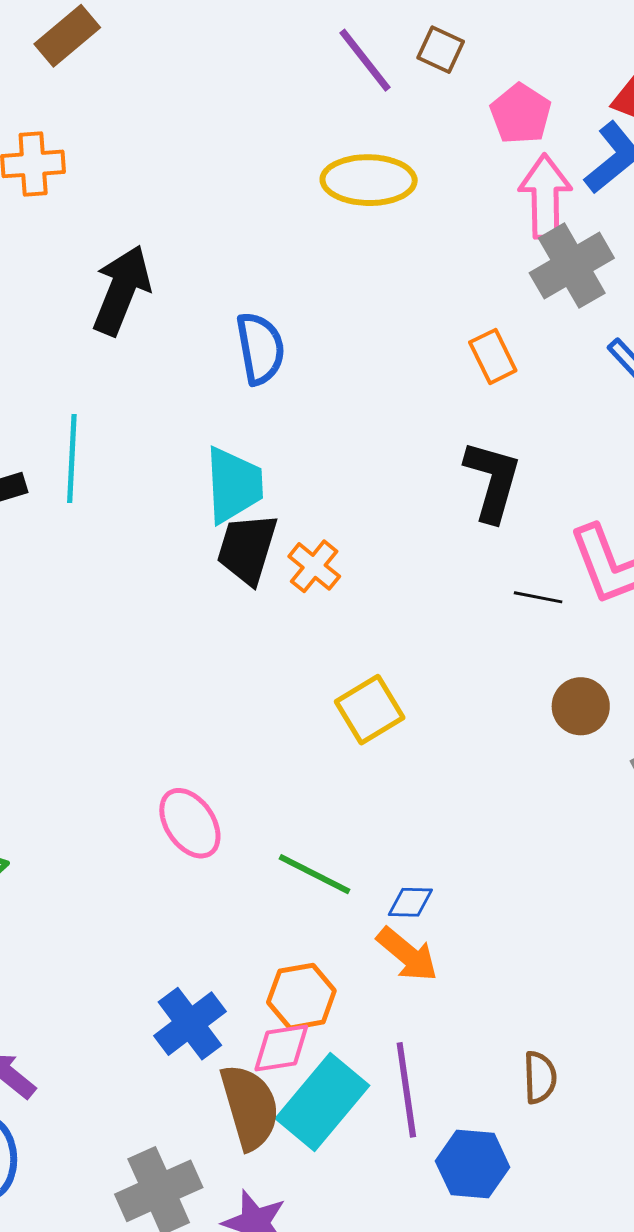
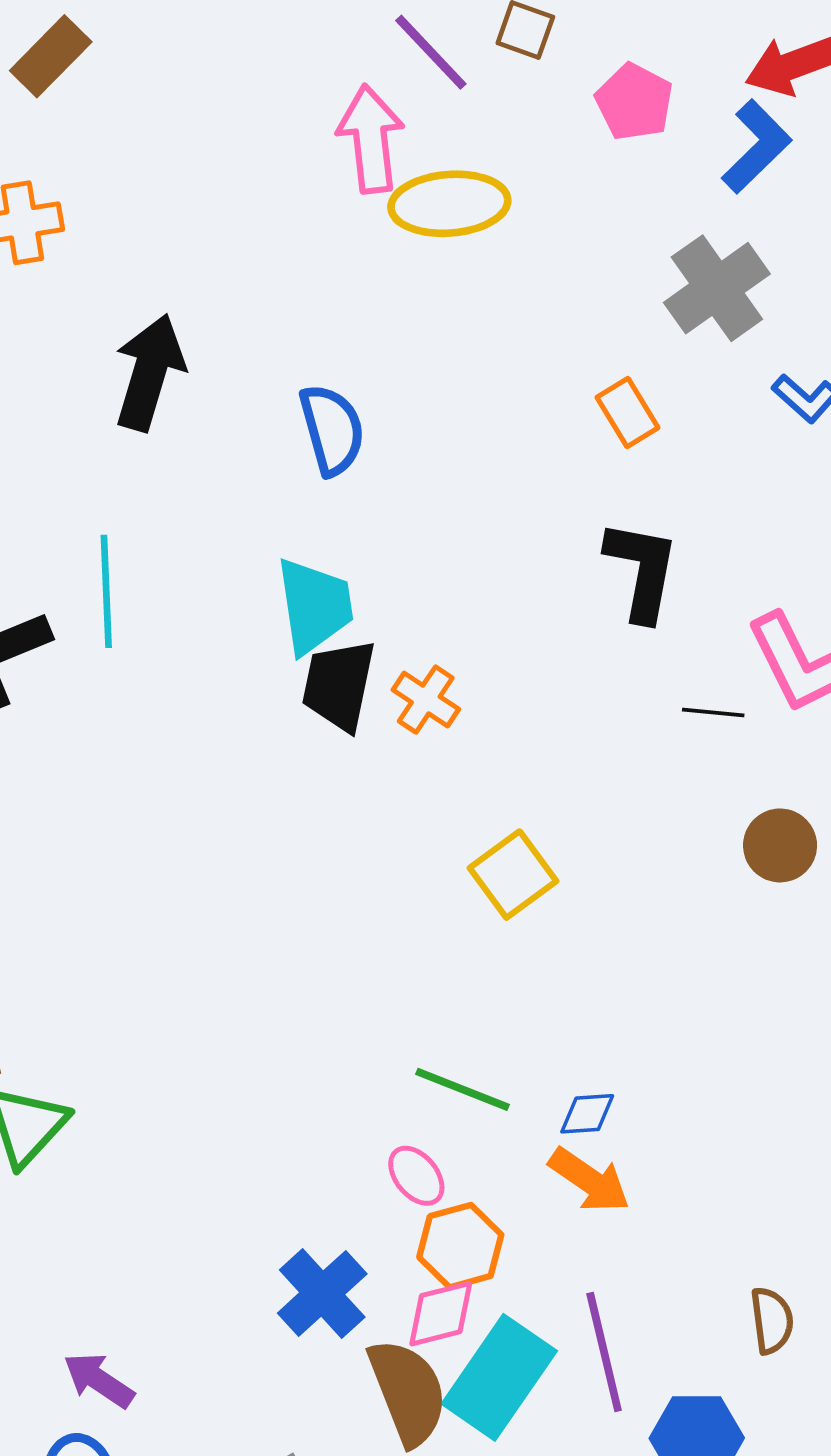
pink arrow: (545, 197) -> (371, 139), moved
pink ellipse: (190, 823) -> (416, 1176), moved, size x0.7

